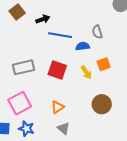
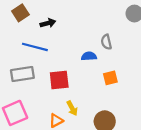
blue line: (60, 35) -> (35, 47), moved
red square: (57, 70) -> (59, 80), turned -30
yellow arrow: (86, 72) -> (72, 108), moved

